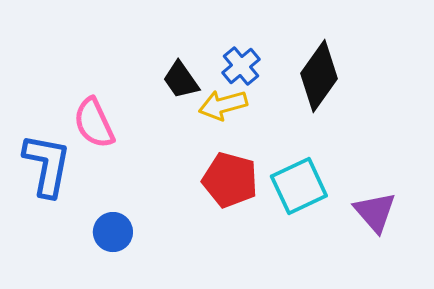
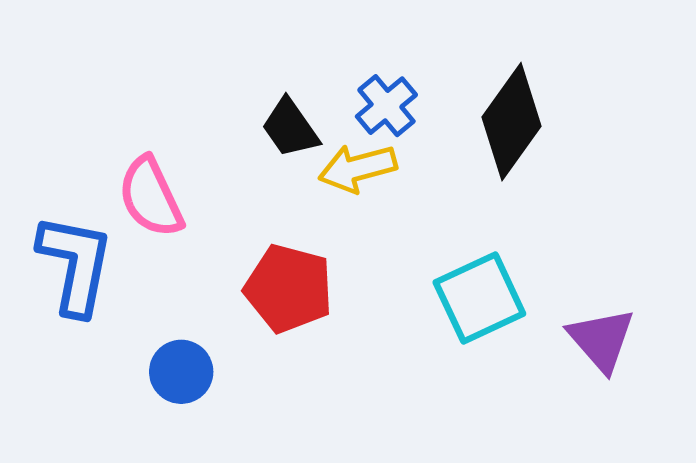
red pentagon: (230, 180) -> (289, 288), moved

